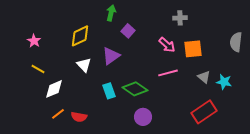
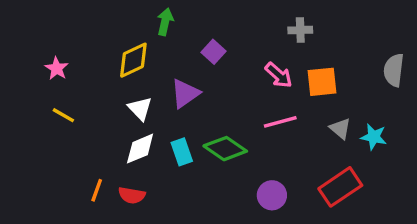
green arrow: (111, 13) -> (165, 22), moved
white diamond: (54, 89) -> (140, 149), moved
orange line: (58, 114) -> (97, 190), turned -32
purple circle: (143, 117) -> (272, 195), moved

